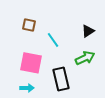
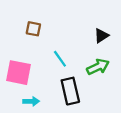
cyan line: (53, 40) -> (60, 59), moved
pink square: (31, 63) -> (18, 73), moved

